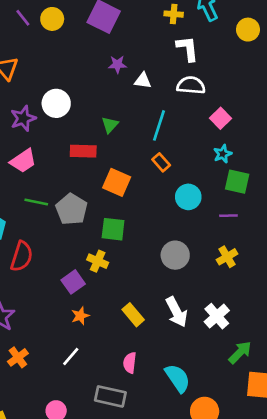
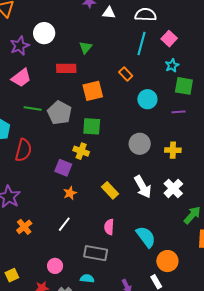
cyan line: (159, 125) -> (142, 44), moved
orange square: (117, 182) -> (93, 91), turned -35
yellow cross: (227, 257) -> (173, 150), moved, turned 35
purple square: (73, 282) -> (63, 168), turned -30

